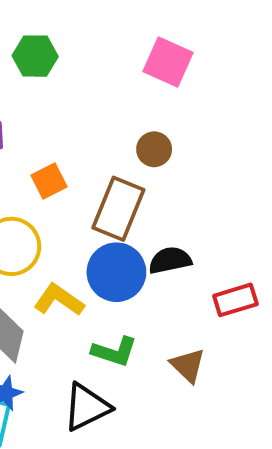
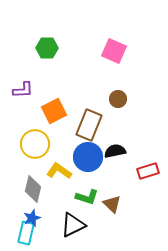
brown circle: (154, 149) -> (118, 99), moved
orange square: (49, 181) -> (54, 111), size x1.4
brown triangle: (188, 365) -> (112, 204), moved

